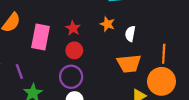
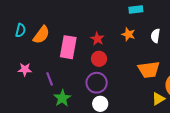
white semicircle: (130, 34) -> (155, 36), moved

